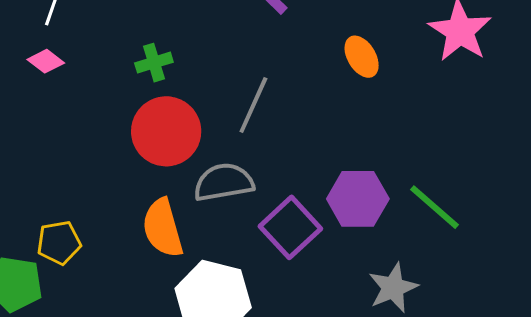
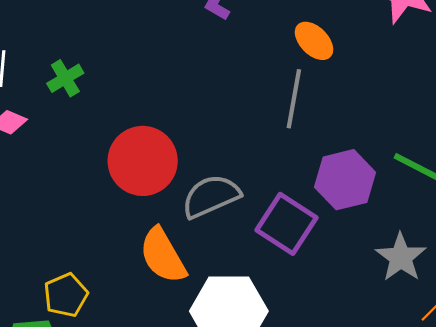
green cross: (154, 63) -> (65, 78), moved
gray line: (253, 105) -> (294, 99), moved

